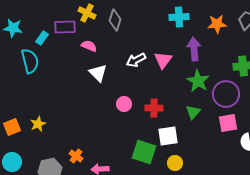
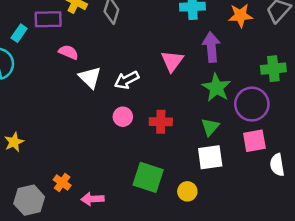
pink semicircle: (89, 46) -> (68, 52), moved
white arrow: (136, 60) -> (127, 80), moved
white square: (168, 136) -> (210, 157), moved

